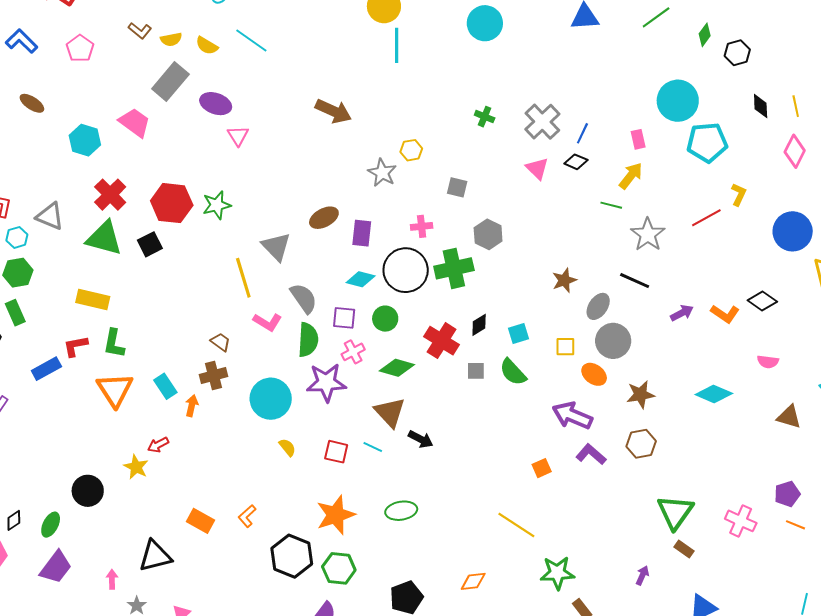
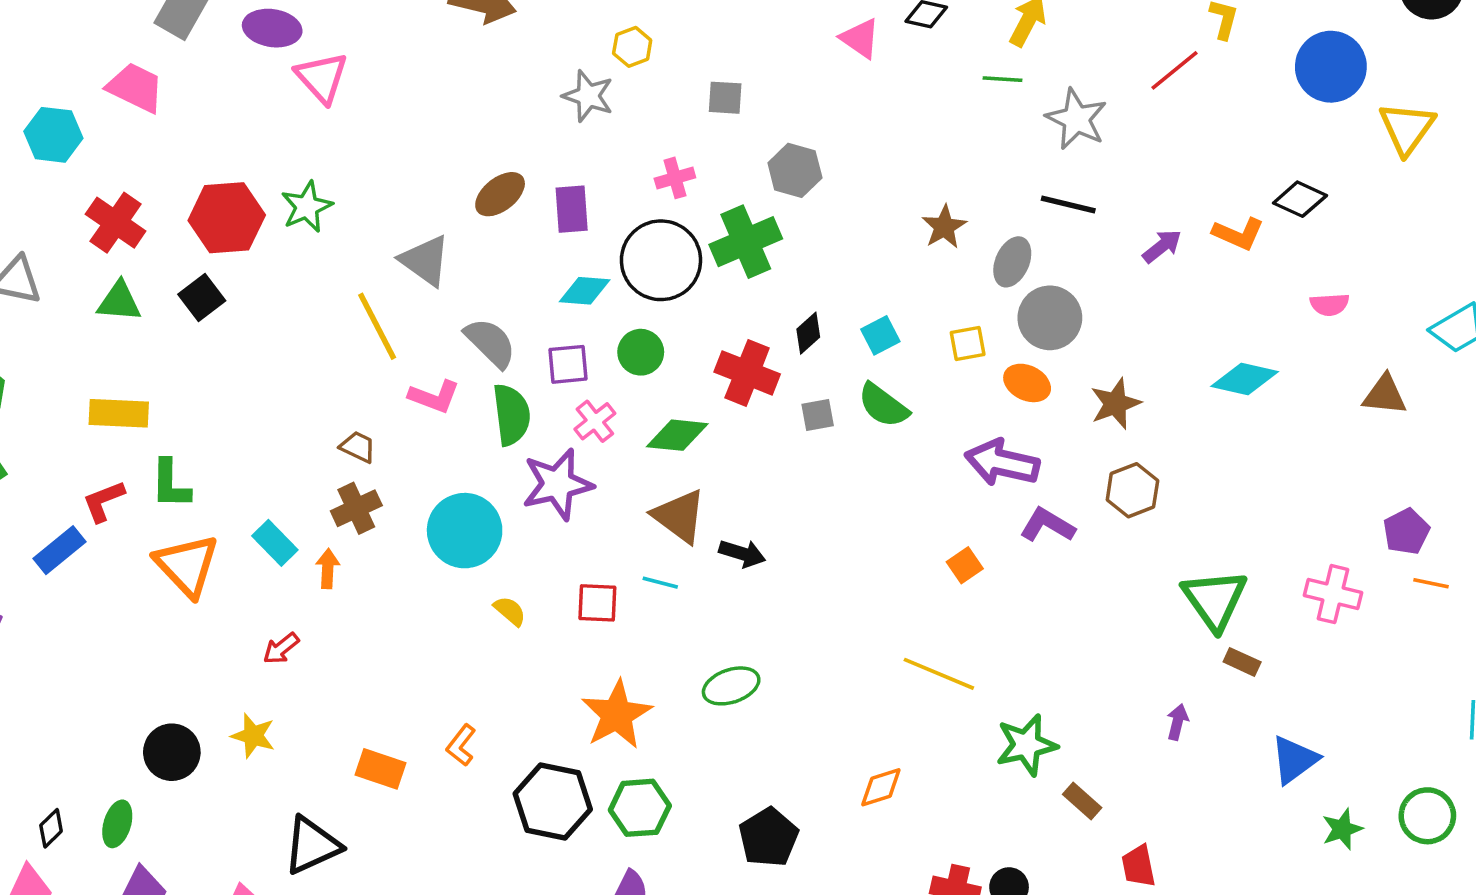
pink triangle: (238, 136) -> (322, 77), size x1.4
green triangle: (104, 238) -> (119, 302), size x0.7
yellow star: (136, 467) -> (253, 736), moved

